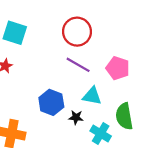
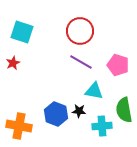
blue hexagon: (51, 102) -> (56, 114), moved
cyan cross: (101, 133) -> (102, 126), turned -36

